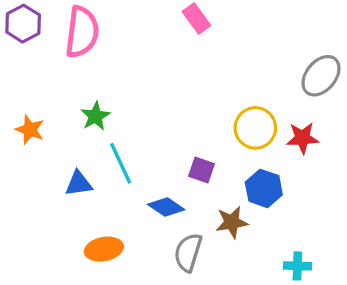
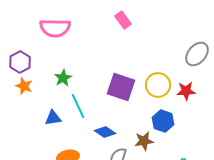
purple hexagon: (23, 24) -> (20, 62), moved
pink semicircle: (82, 32) -> (55, 28), turned 84
purple square: (202, 170) -> (121, 87), moved, size x1.8

